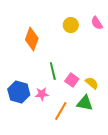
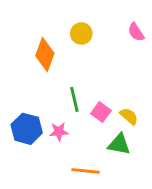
yellow circle: (71, 25) -> (81, 34), moved
orange line: (61, 111) -> (86, 171), moved, turned 66

